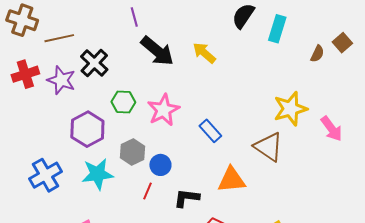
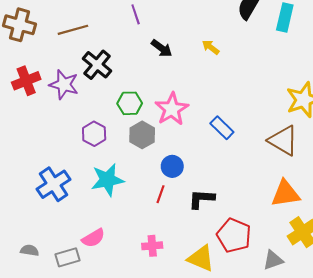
brown line: (59, 38) -> (73, 30), moved
black arrow: (157, 51) -> (162, 48), size x0.6
yellow arrow: (204, 53) -> (211, 47), size x0.7
purple hexagon: (87, 129) -> (94, 134), size x0.7
gray hexagon: (132, 152) -> (142, 135), moved
orange triangle: (232, 180) -> (285, 194), moved

